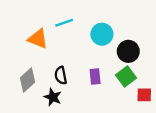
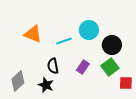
cyan line: (64, 23) -> (64, 41), moved
purple rectangle: (95, 77) -> (83, 67), turned 40
gray diamond: (27, 80) -> (18, 81), moved

